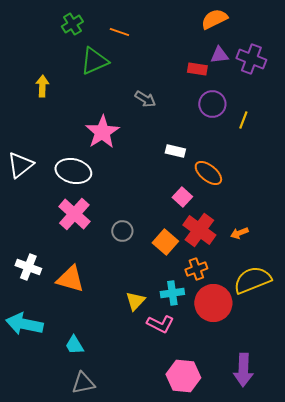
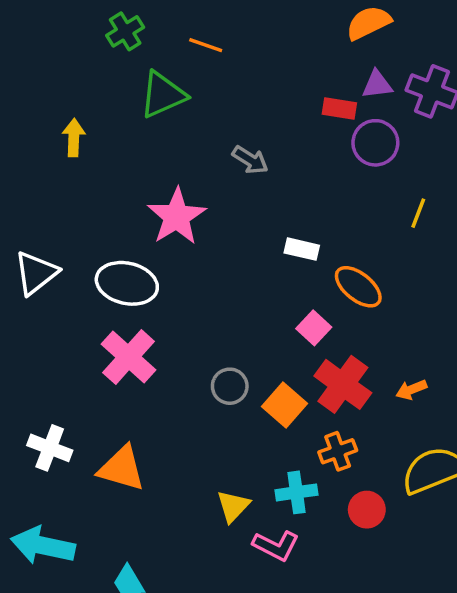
purple circle: (212, 104) -> (375, 143), moved
yellow line: (243, 120) -> (418, 213), moved
gray circle: (122, 231) -> (230, 386), moved
red circle: (213, 303) -> (367, 510), size x0.6

